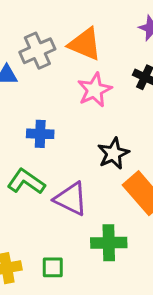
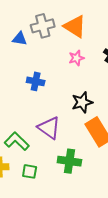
pink star: (94, 90) -> (76, 58), size x0.7
green L-shape: (26, 182) -> (17, 141), moved

